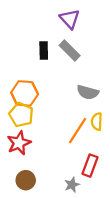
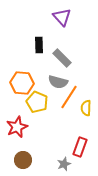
gray rectangle: (70, 51) -> (62, 58), moved
gray semicircle: (88, 92) -> (58, 82), moved
yellow pentagon: (21, 115) -> (37, 102), moved
orange line: (78, 131) -> (69, 97), moved

